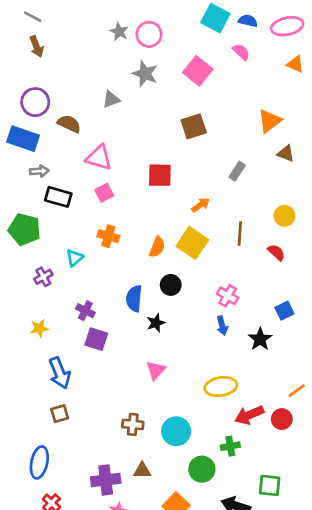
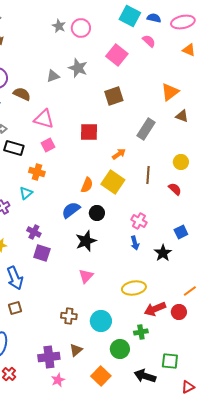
gray star: (145, 74) -> (78, 68), moved
gray rectangle: (237, 171) -> (146, 129), size x1.5
orange cross: (108, 236) -> (37, 172), moved
blue semicircle: (134, 298) -> (71, 210), moved, turned 48
black star: (156, 323) -> (86, 241), size x1.5
brown triangle: (142, 471) -> (76, 350), turned -40

